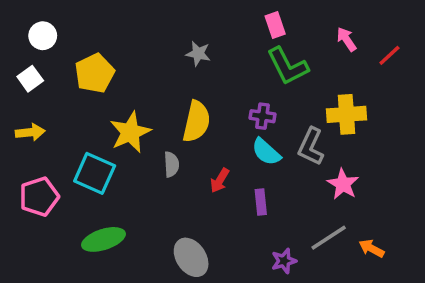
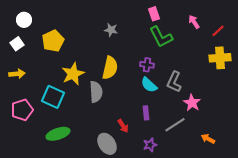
yellow cross: (347, 114) -> (220, 58), moved
gray semicircle: (171, 164) -> (96, 92), size x1.5
red arrow: (220, 180) -> (123, 126), moved, turned -64
gray line: (329, 238) -> (175, 125), moved
purple star: (284, 261) -> (150, 145), moved

